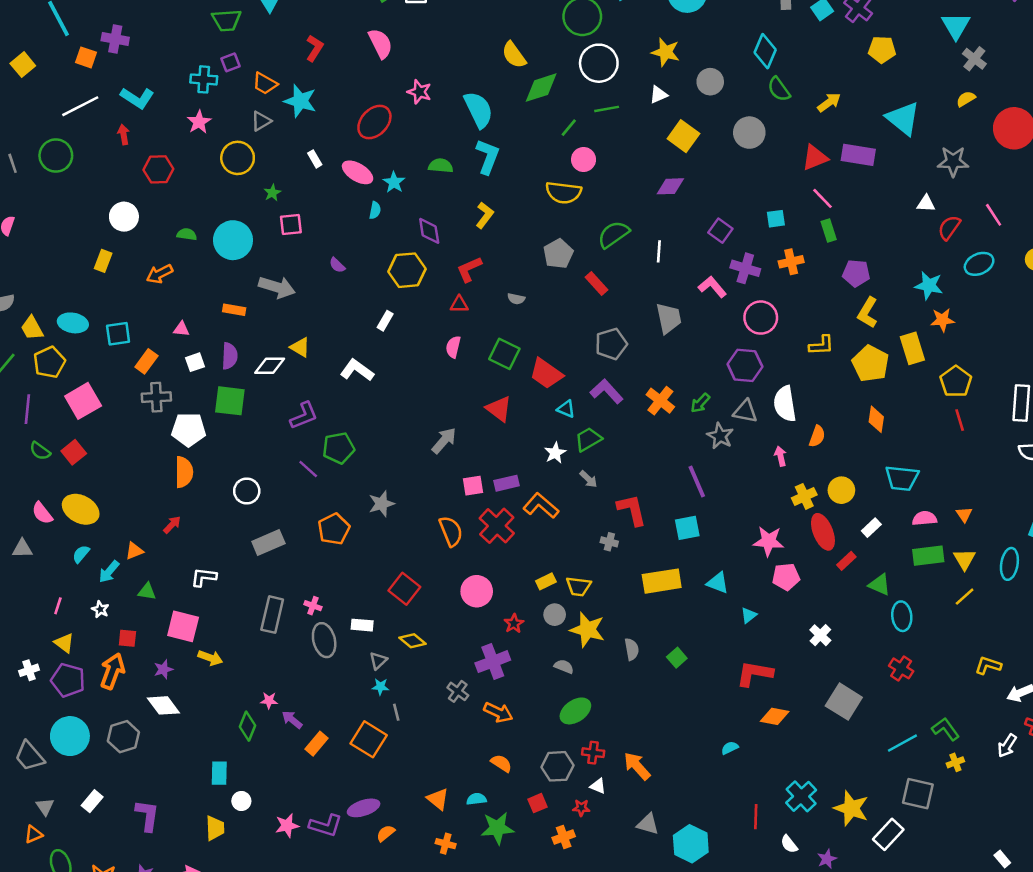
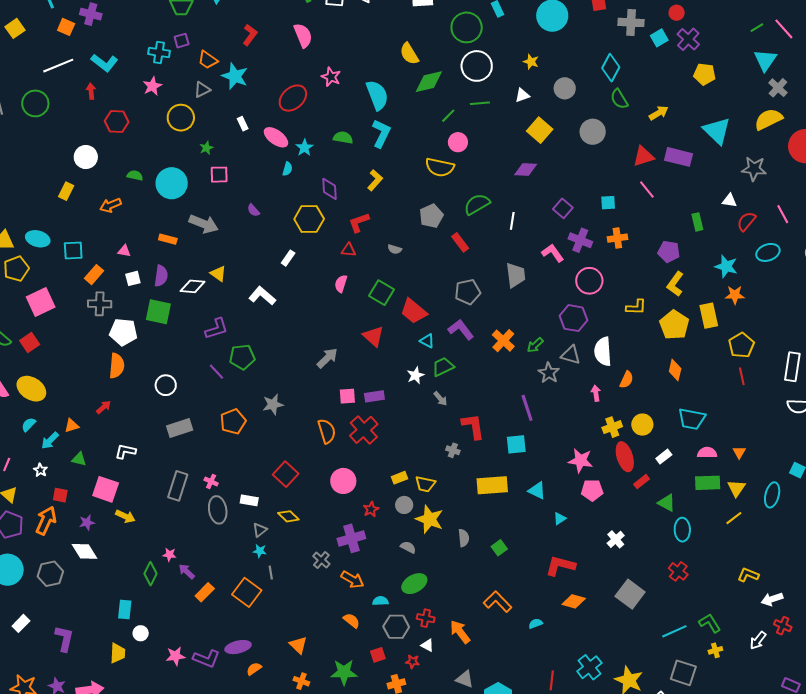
yellow star: (666, 52) -> (531, 62), size x0.7
yellow semicircle: (966, 99) -> (768, 119), size x1.8
green rectangle: (829, 231) -> (697, 222), moved
orange L-shape: (541, 506) -> (498, 602), moved
cyan semicircle: (476, 799) -> (380, 601), moved

